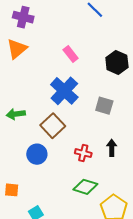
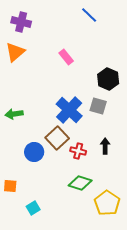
black hexagon: (117, 62) -> (108, 79), moved
blue cross: (64, 91) -> (69, 110), moved
brown square: (53, 126) -> (57, 138), moved

